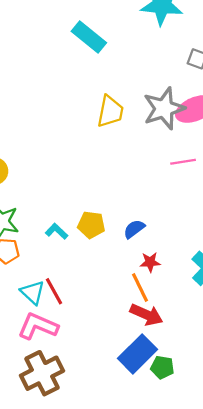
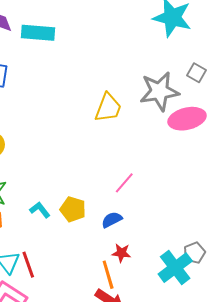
cyan rectangle: (89, 37) -> (38, 33), moved, turned -44
gray star: (164, 108) -> (159, 91), moved
pink line: (183, 162) -> (124, 183), moved, turned -50

